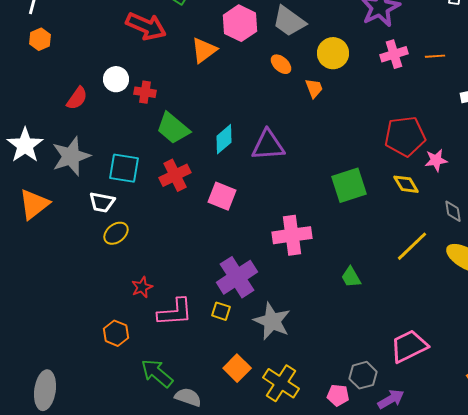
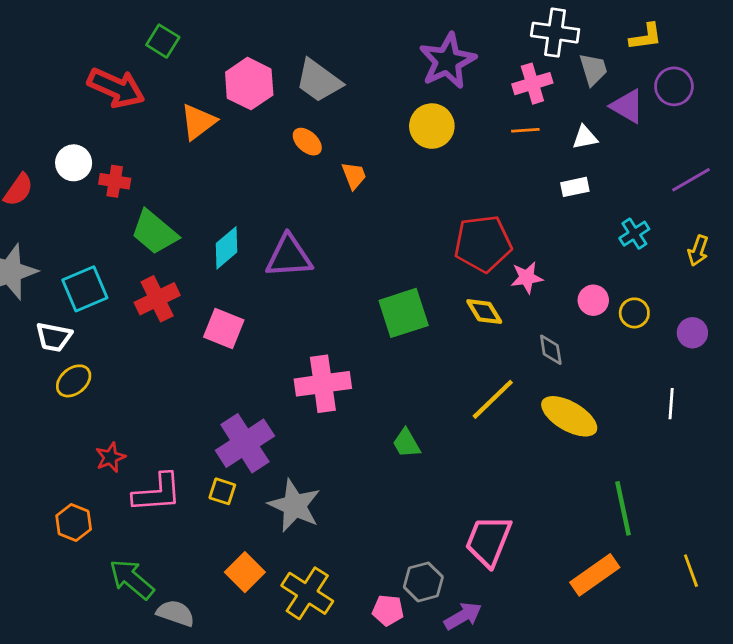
yellow circle: (333, 53) -> (432, 126), moved
pink cross: (394, 54) -> (532, 84), moved
cyan square: (124, 168) -> (85, 289), turned -32
pink trapezoid: (409, 346) -> (488, 541), turned -42

